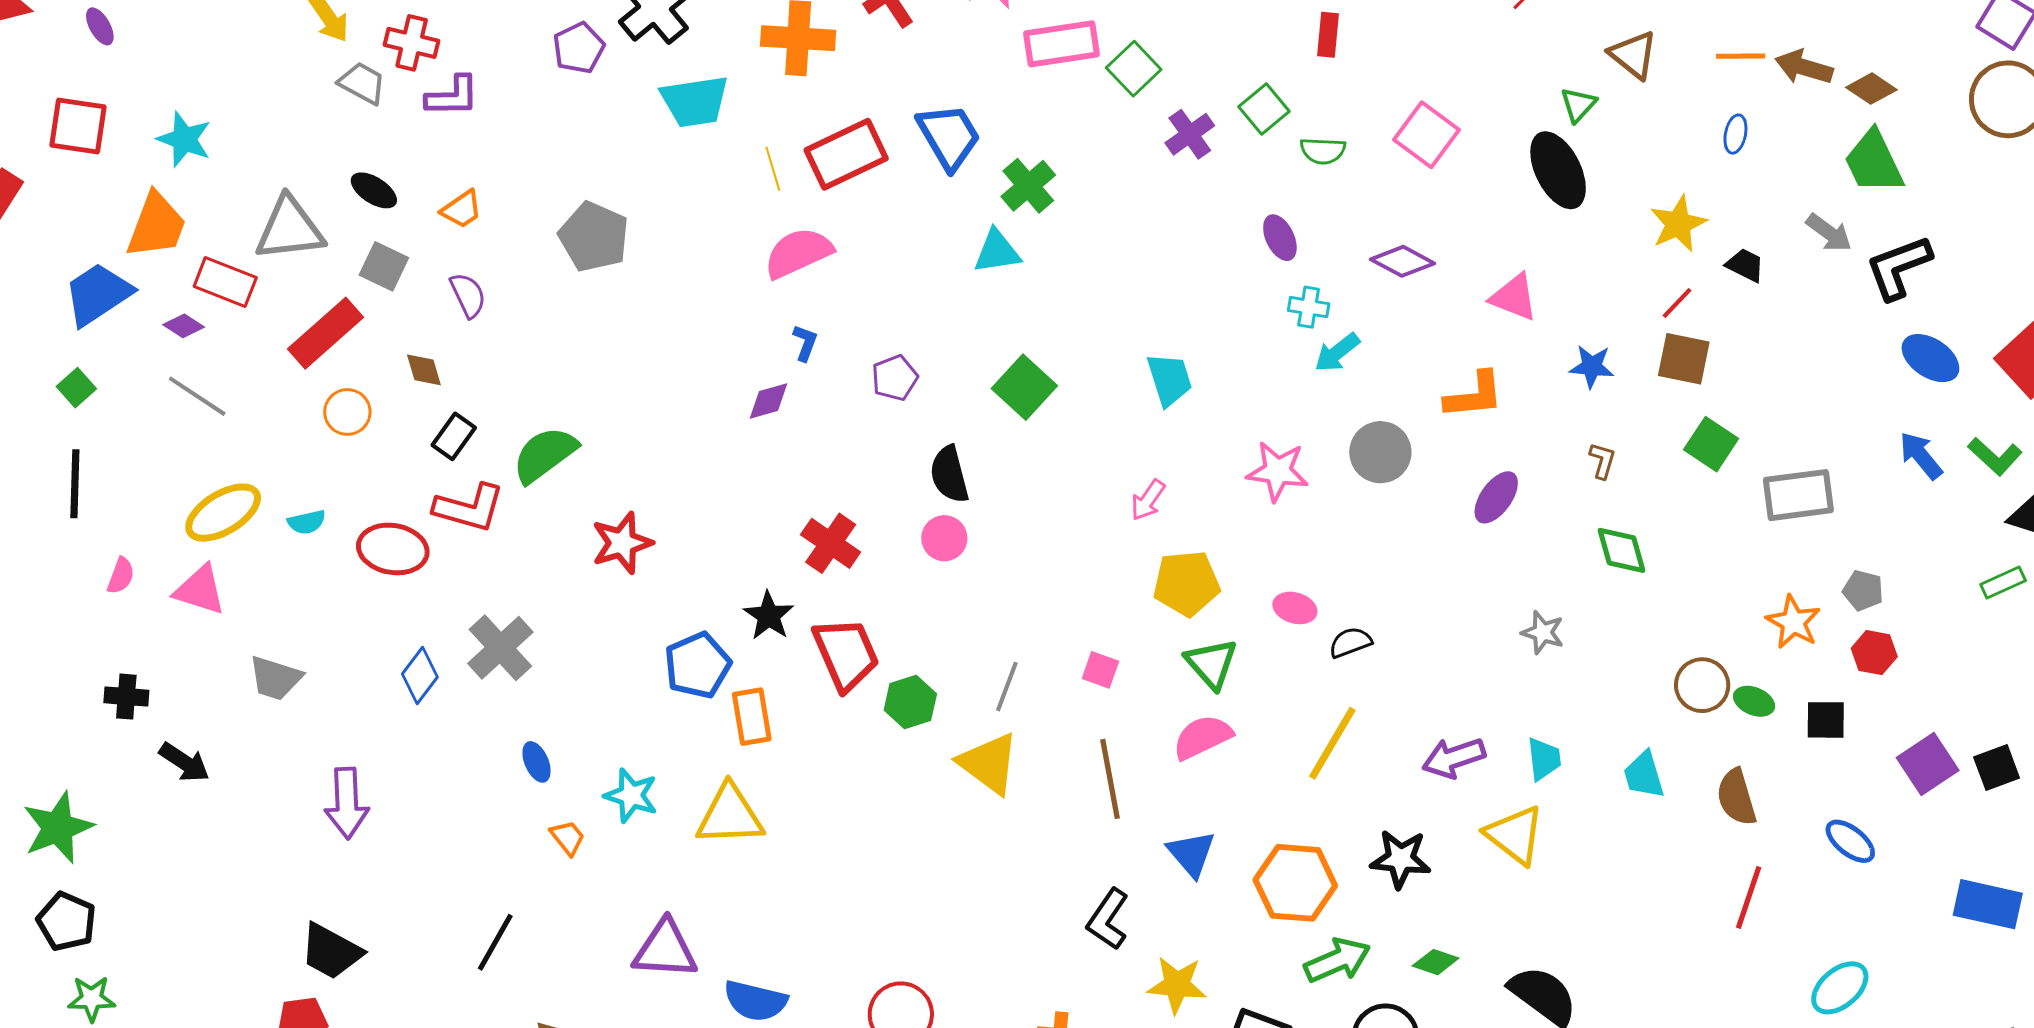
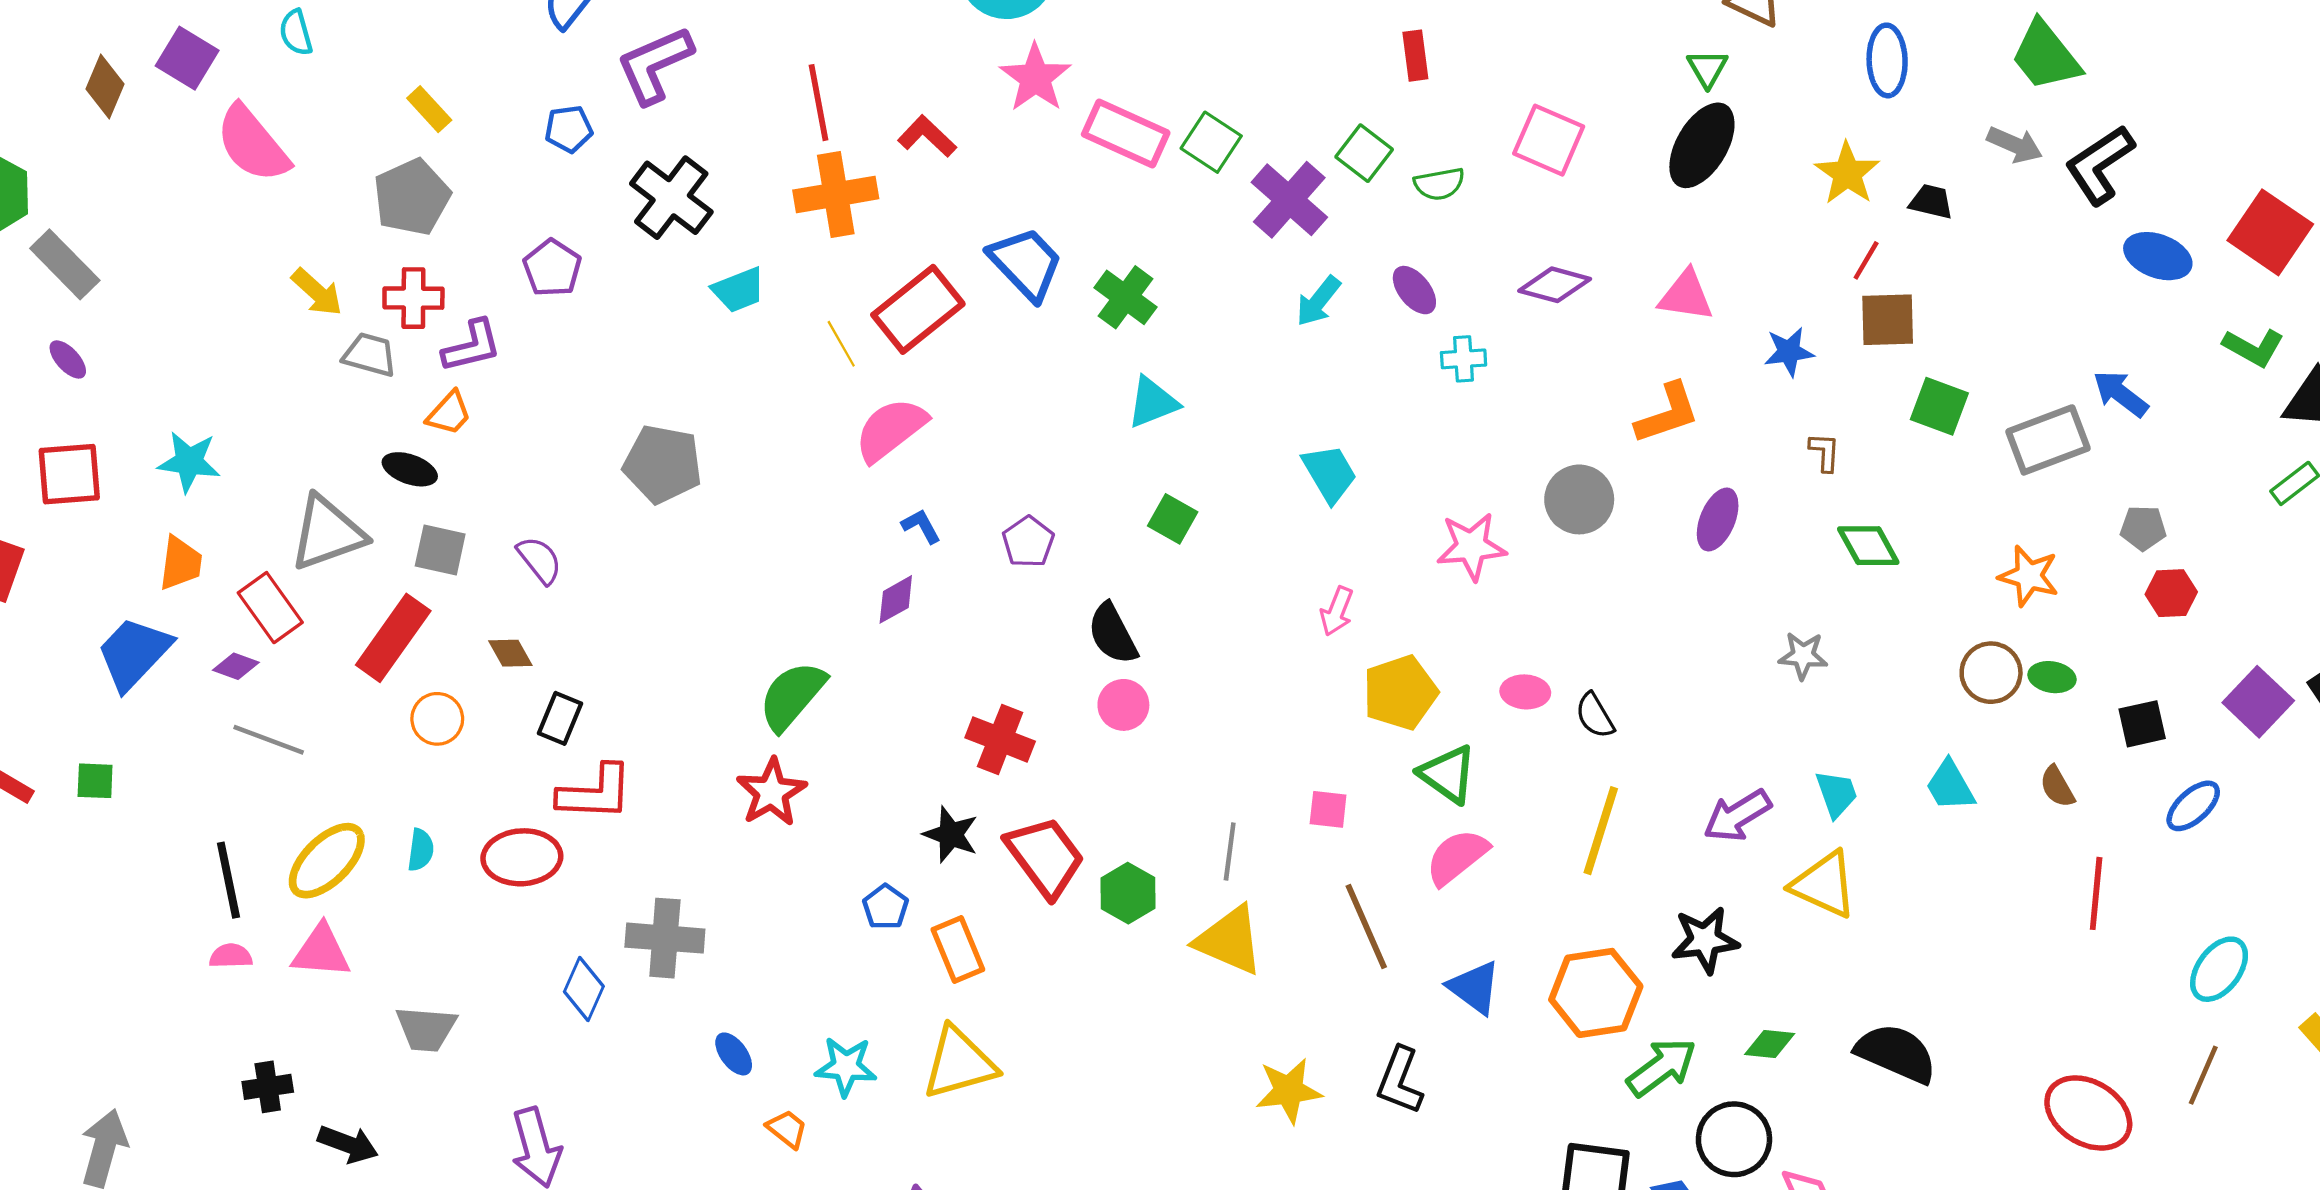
pink rectangle: (1061, 44) -> (1126, 133), turned 46
purple pentagon: (579, 48) -> (552, 268), moved
cyan trapezoid: (695, 101) -> (739, 290), size x0.7
purple cross: (1190, 134) -> (1289, 200), size x1.4
blue ellipse: (1735, 134) -> (1887, 60), size x1.6
black ellipse: (1558, 170) -> (1702, 145), turned 70
orange trapezoid: (462, 209) -> (449, 413), moved
orange trapezoid: (156, 225) -> (180, 563), size x0.7
cyan triangle: (997, 251) -> (1153, 402), moved
red rectangle: (225, 282) -> (270, 608), turned 46
blue L-shape: (805, 343) -> (921, 526), turned -36
cyan arrow: (1337, 352) -> (1318, 301), moved
green square: (1024, 387) -> (1173, 519), size x0.7
green square: (76, 388) -> (95, 781), moved, turned -33
green semicircle: (545, 455) -> (792, 696), moved
blue arrow: (1921, 456) -> (2121, 394), moved
black line: (75, 484) -> (228, 880), moved
cyan semicircle: (307, 522) -> (421, 850), turned -57
pink semicircle: (121, 576) -> (231, 956), turned -99
orange star: (1793, 622) -> (2029, 576), moved
black semicircle: (1350, 642) -> (1595, 716), turned -87
gray cross: (500, 648) -> (665, 938), turned -30
blue pentagon: (698, 665) -> (885, 907), size x0.6
black square: (1826, 720) -> (2142, 724), moved
brown semicircle: (1736, 797) -> (2057, 787), size x0.7
blue ellipse: (1850, 841) -> (2193, 806), turned -68
yellow star: (1177, 985) -> (1289, 1091), moved

